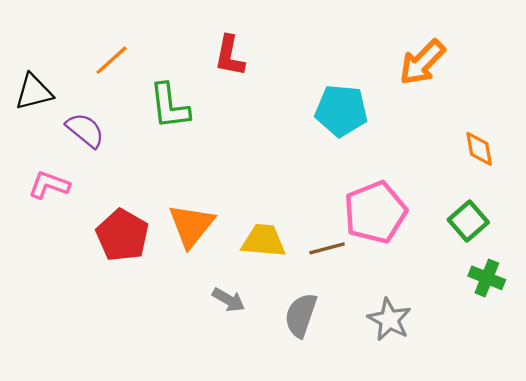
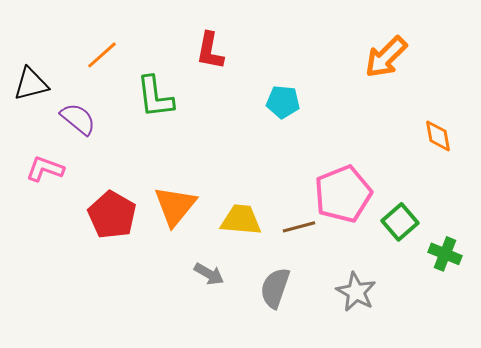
cyan pentagon: (341, 111) -> (283, 102), moved, size x0.7
green square: (468, 221) -> (400, 222), moved

